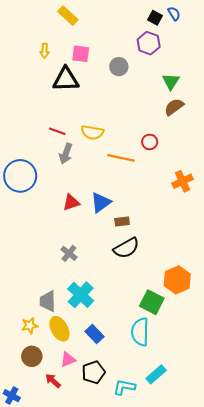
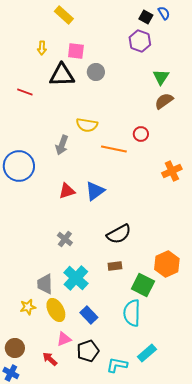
gray circle: (119, 67) -> (96, 72), moved
red line: (57, 131) -> (25, 92), moved
brown rectangle: (122, 222) -> (115, 266), moved
brown circle: (32, 356) -> (15, 348), moved

